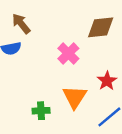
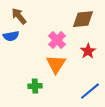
red star: (107, 81) -> (88, 51), moved
orange triangle: (75, 97) -> (56, 64), moved

